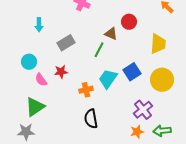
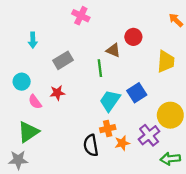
green line: (99, 50) -> (100, 68), turned -35
yellow circle: (162, 80) -> (170, 115), moved
orange cross: (86, 90) -> (108, 129), moved
orange star: (137, 132) -> (122, 143), moved

